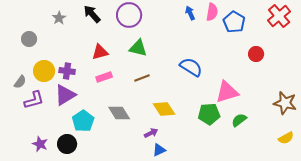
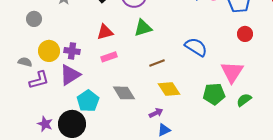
green triangle: (138, 48) -> (143, 28), turned -30
red circle: (256, 54) -> (245, 34), moved
brown line: (142, 78) -> (157, 63), moved
gray semicircle: (20, 82) -> (25, 62), turned -112
pink triangle: (227, 92) -> (232, 72), turned -40
black circle: (67, 144) -> (72, 124), size x1.4

